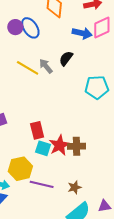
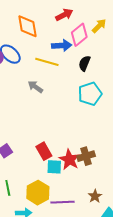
black semicircle: (66, 58) -> (84, 63), moved
yellow line: (28, 68) -> (47, 62), moved

